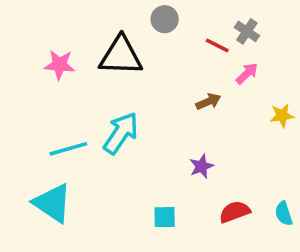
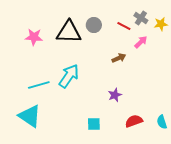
gray circle: (165, 19) -> (94, 25), moved
yellow star: (282, 115) -> (161, 24), moved

